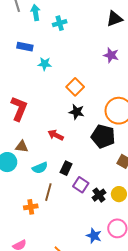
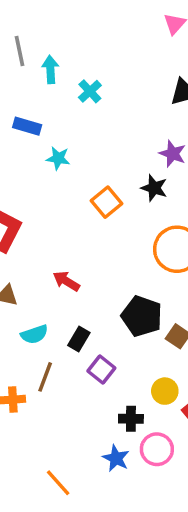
cyan cross: (60, 23) -> (90, 91), turned -32
black star: (77, 112) -> (154, 188), moved
black pentagon: (103, 136) -> (142, 316), moved
black cross: (99, 195) -> (131, 419), moved, turned 32

